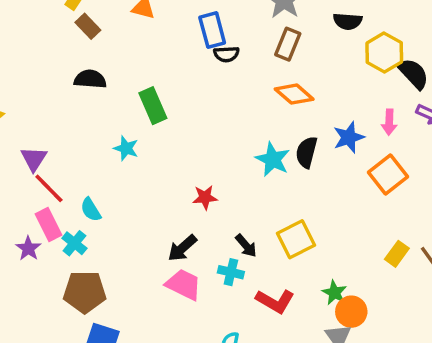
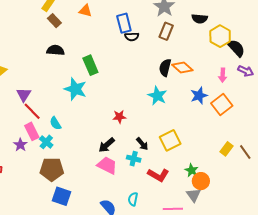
orange diamond: (294, 94) -> (182, 67), moved
blue star: (349, 137) -> (199, 96), moved
cyan star: (126, 148) -> (75, 89), size x1.6
black semicircle: (306, 152) -> (165, 68), moved

